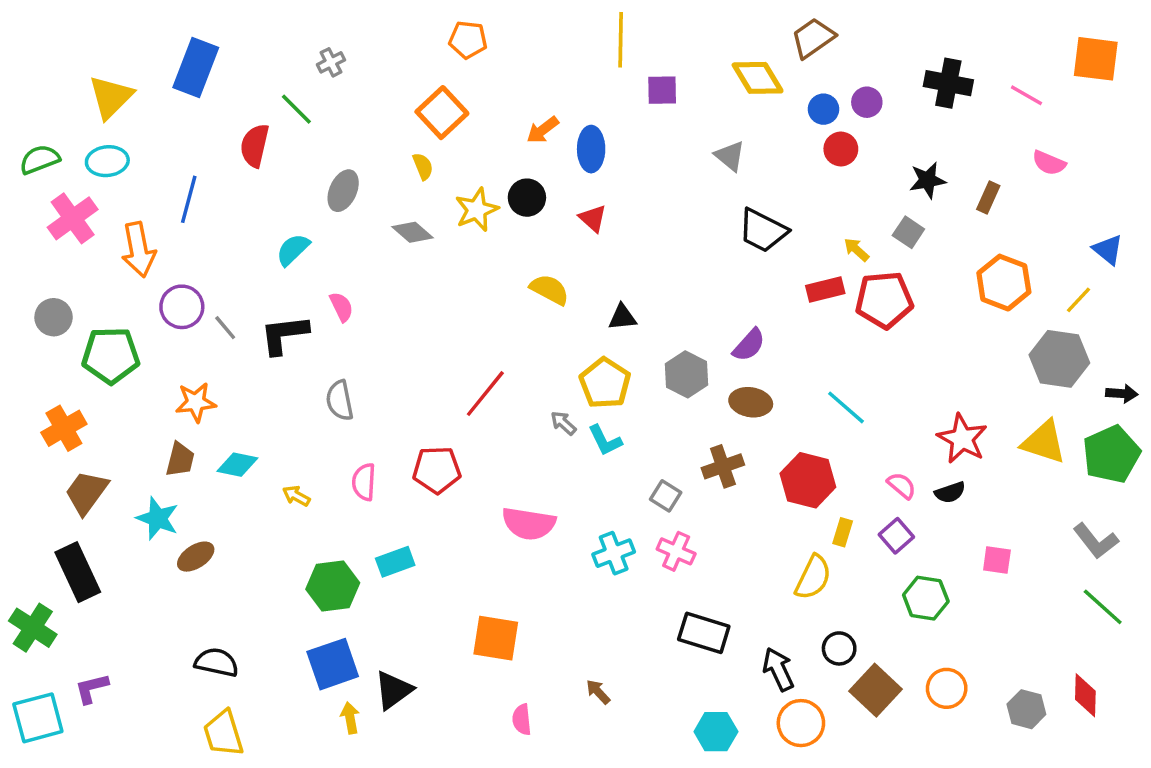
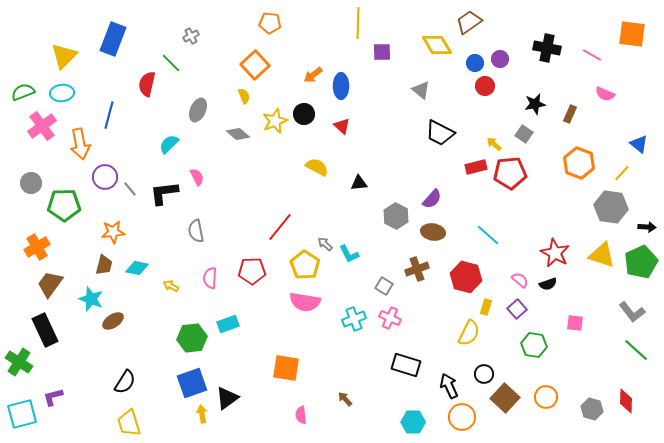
yellow pentagon: (605, 383) -> (305, 265), moved
black semicircle: (217, 662) -> (125, 382), turned 110

